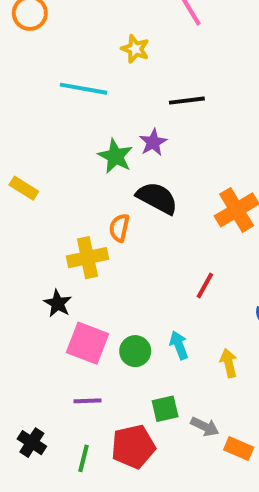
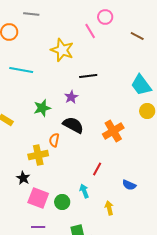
yellow star: (135, 49) -> (62, 50), size x1.6
cyan line: (84, 89) -> (21, 70), moved
green star: (115, 156) -> (42, 108), moved, turned 30
cyan arrow: (179, 345) -> (84, 191), moved

